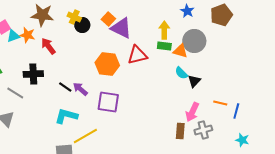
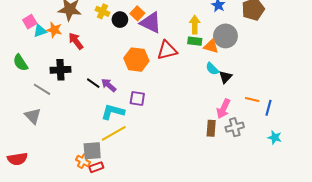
black circle: (82, 25) -> (120, 20), moved
purple square: (108, 102) -> (137, 98), size x0.7
cyan L-shape: (66, 116) -> (113, 112), moved

